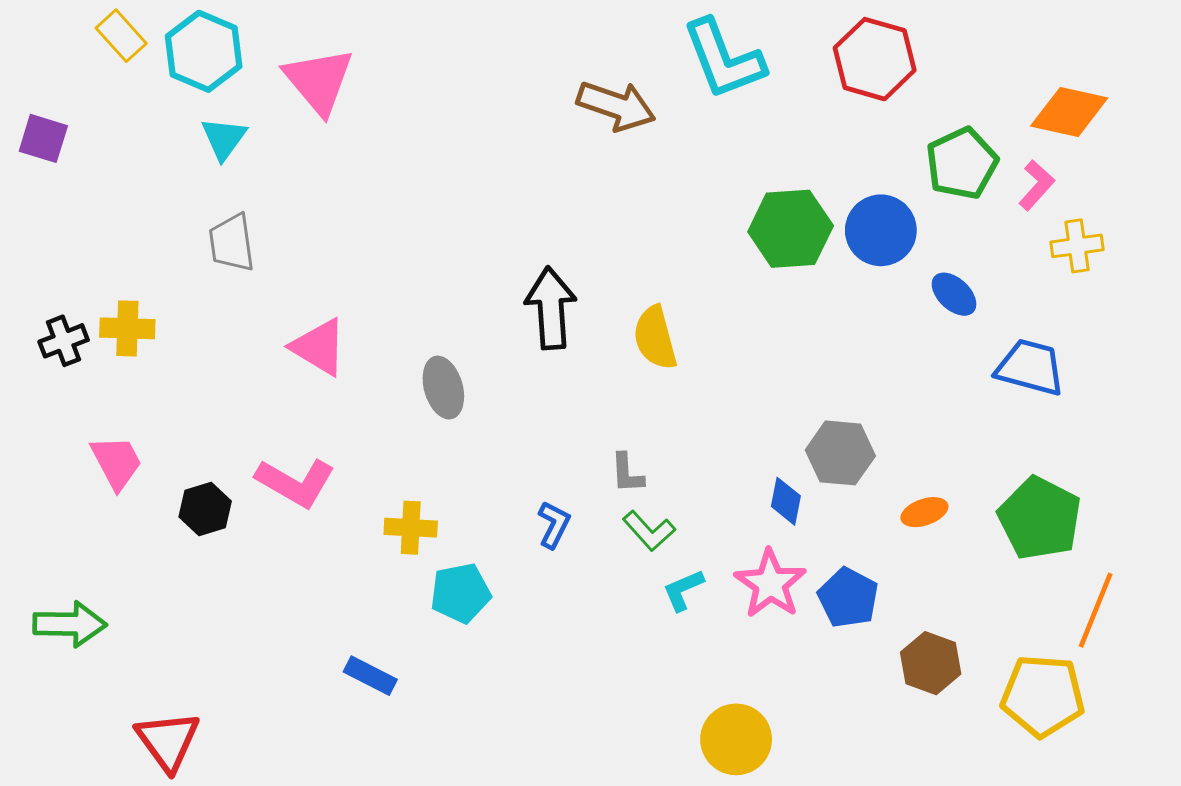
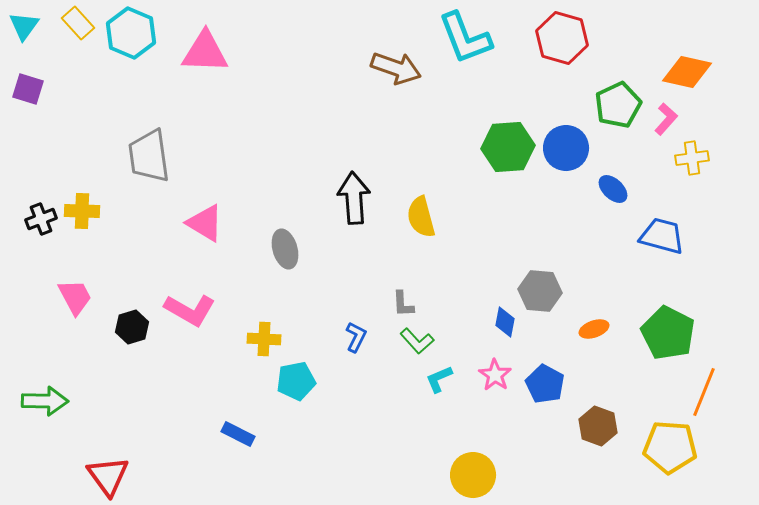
pink triangle: (319, 81) -> (205, 52), turned -48
cyan triangle: (224, 138) -> (24, 26), moved
gray trapezoid: (232, 243) -> (149, 156), size x1.4
pink star: (770, 584) -> (495, 375), size x0.7

